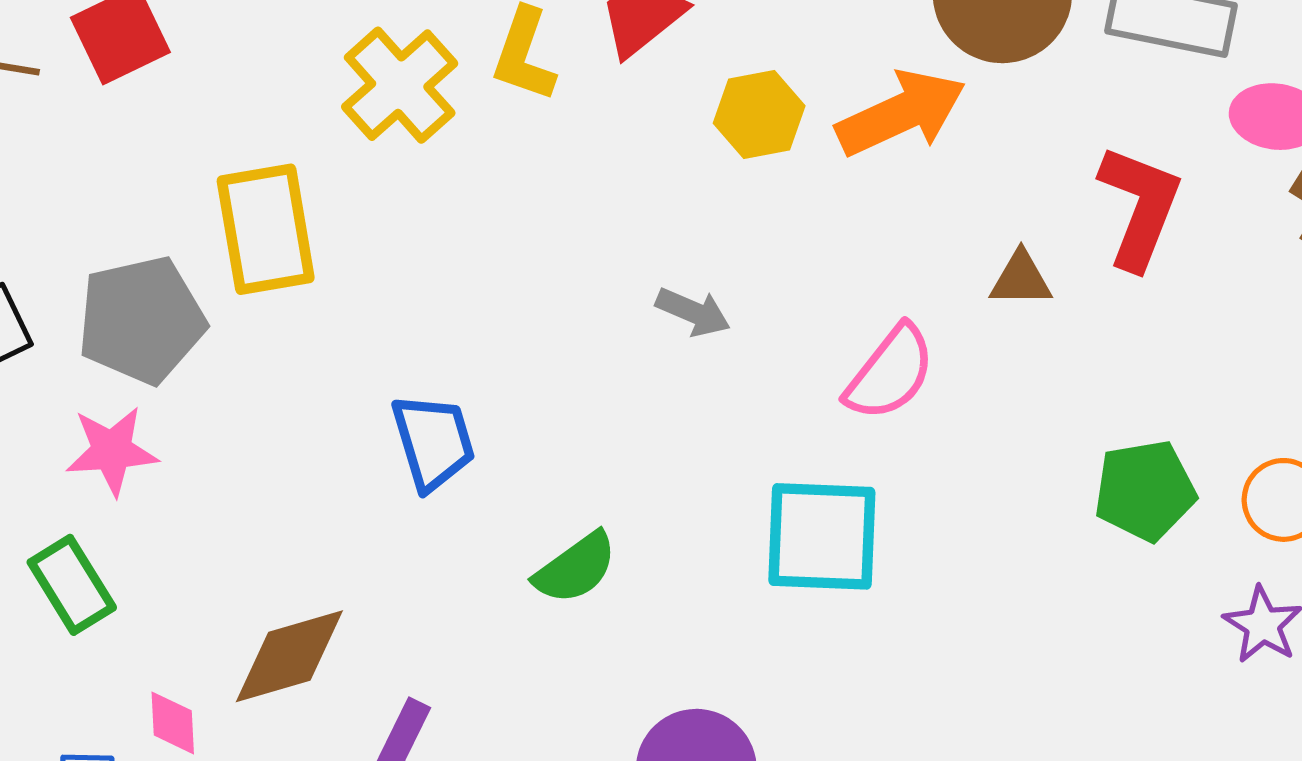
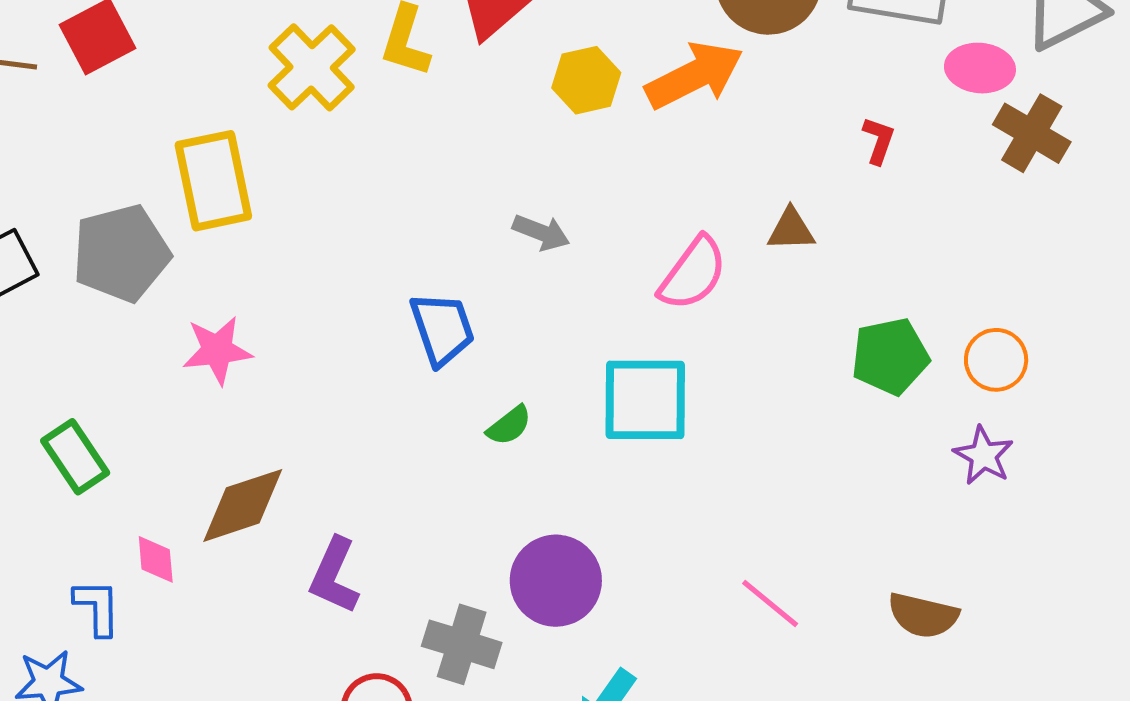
red L-shape: (1140, 207) -> (879, 140), size x0.5
brown triangle: (1021, 279) -> (791, 230), moved
blue trapezoid: (433, 442) -> (442, 329), moved
pink star: (112, 451) -> (217, 350), moved
green semicircle: (576, 568) -> (509, 426), moved, size x0.7

